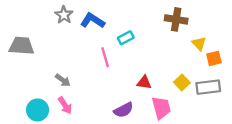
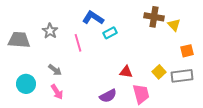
gray star: (64, 15) -> (50, 31), moved
blue L-shape: (93, 21) -> (93, 18), moved
yellow triangle: (199, 44) -> (174, 25), moved
pink line: (105, 57) -> (78, 43), moved
cyan circle: (38, 110) -> (26, 84), moved

